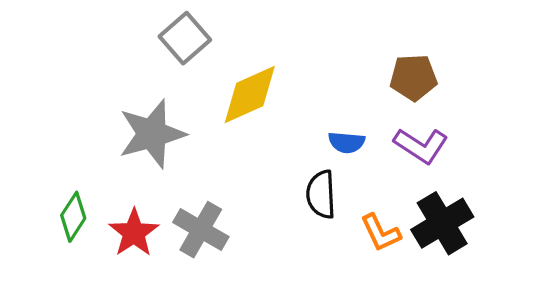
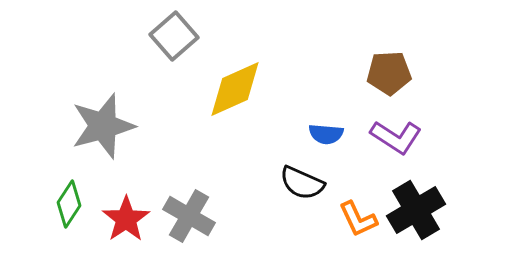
gray star: (152, 134) -> (103, 126), moved
black semicircle: (321, 194) -> (302, 183), turned -63

